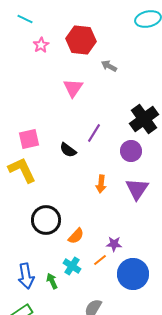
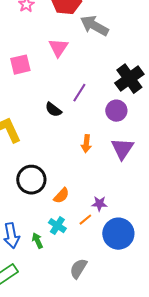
gray arrow: (109, 66) -> (94, 26), size x1.8
pink square: (29, 139) -> (20, 65), moved

